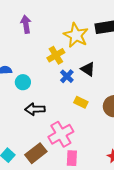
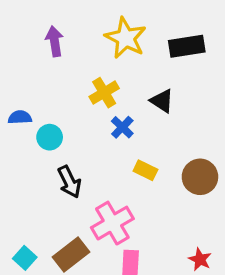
yellow star: (76, 35) -> (126, 38), moved
black triangle: (88, 69) -> (162, 101), moved
black arrow: (35, 109) -> (69, 182), turned -114

